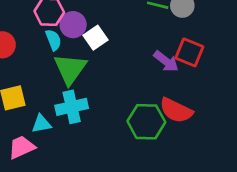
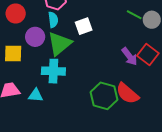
purple circle: (73, 25) -> (35, 37), moved
cyan triangle: (41, 124) -> (36, 95), moved

